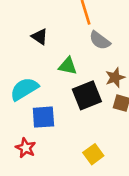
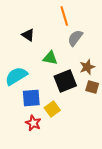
gray semicircle: (100, 40) -> (75, 38), turned 90
red star: (26, 148) -> (33, 123), moved
yellow square: (93, 154) -> (52, 109), moved

